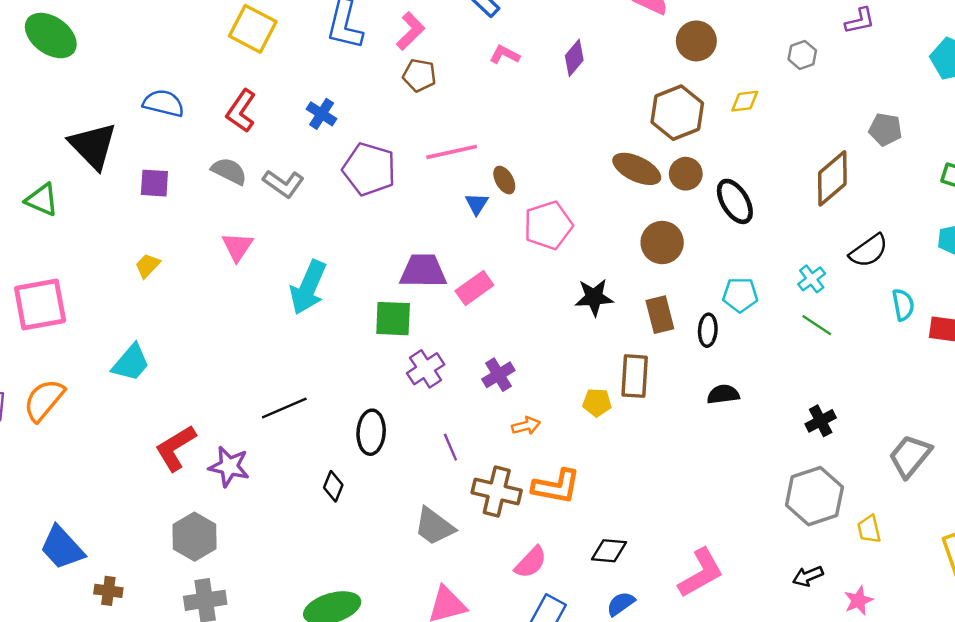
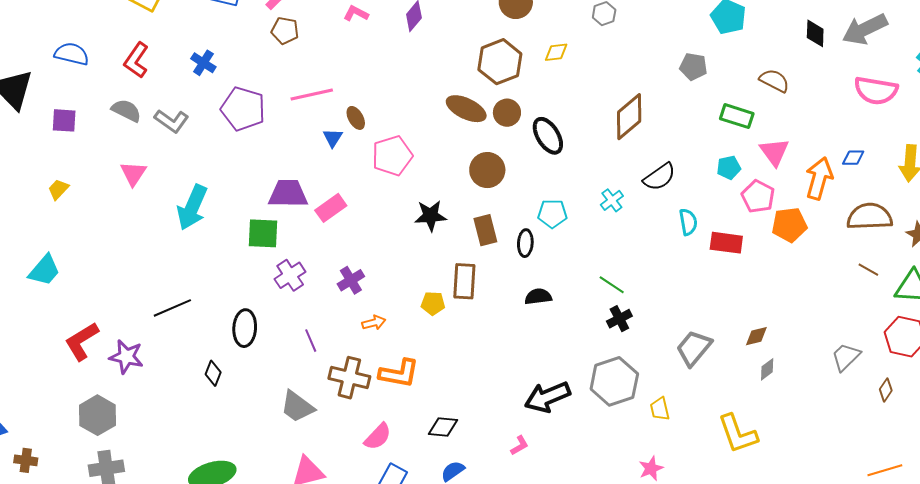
gray pentagon: (885, 129) -> (693, 67), moved
green line: (817, 325) -> (612, 285), moved
pink L-shape: (701, 573) -> (520, 445), size x0.5
black arrow: (808, 576) -> (547, 397), moved, size x1.8

